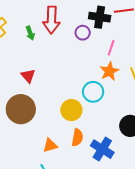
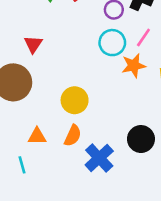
cyan circle: (93, 92) -> (112, 43), moved

